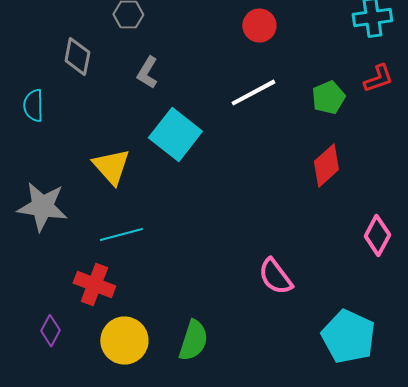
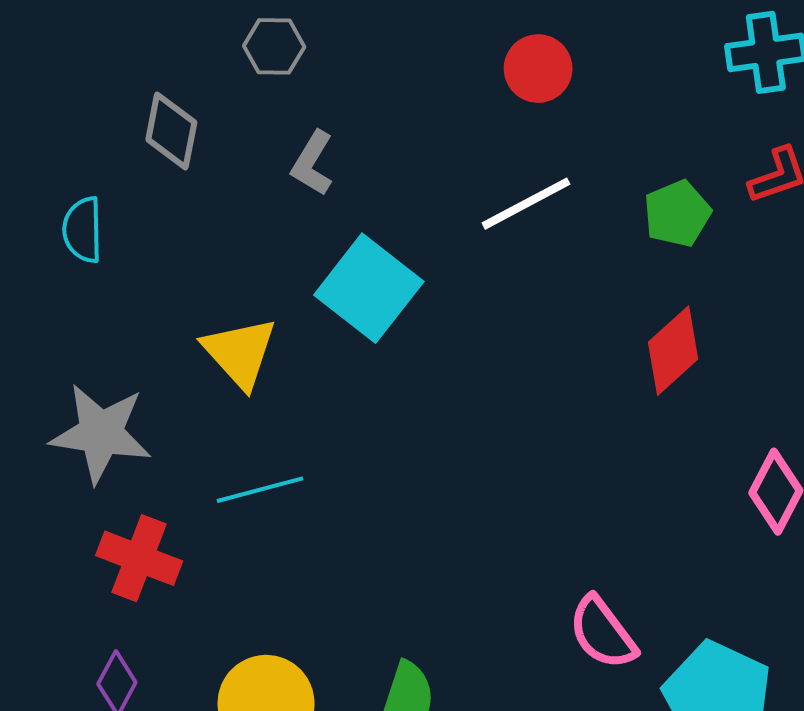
pink semicircle: (275, 277) -> (603, 633), moved
red cross: (94, 285) -> (139, 558), moved

